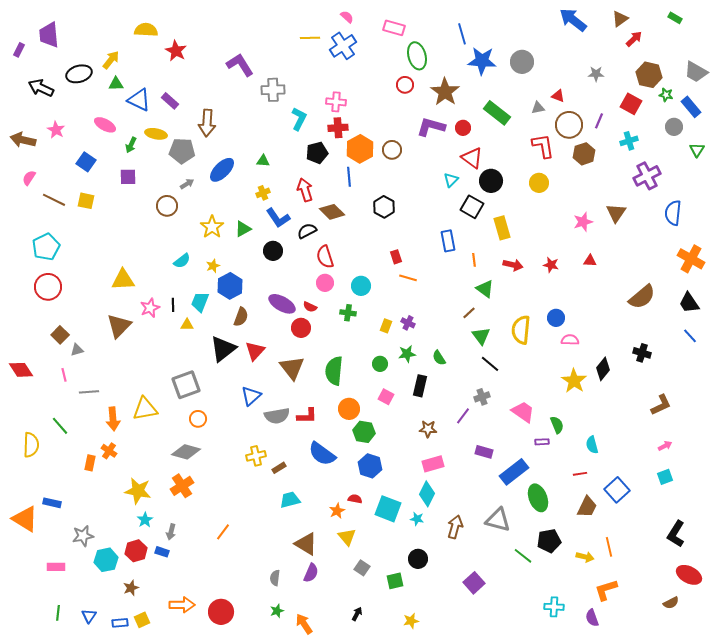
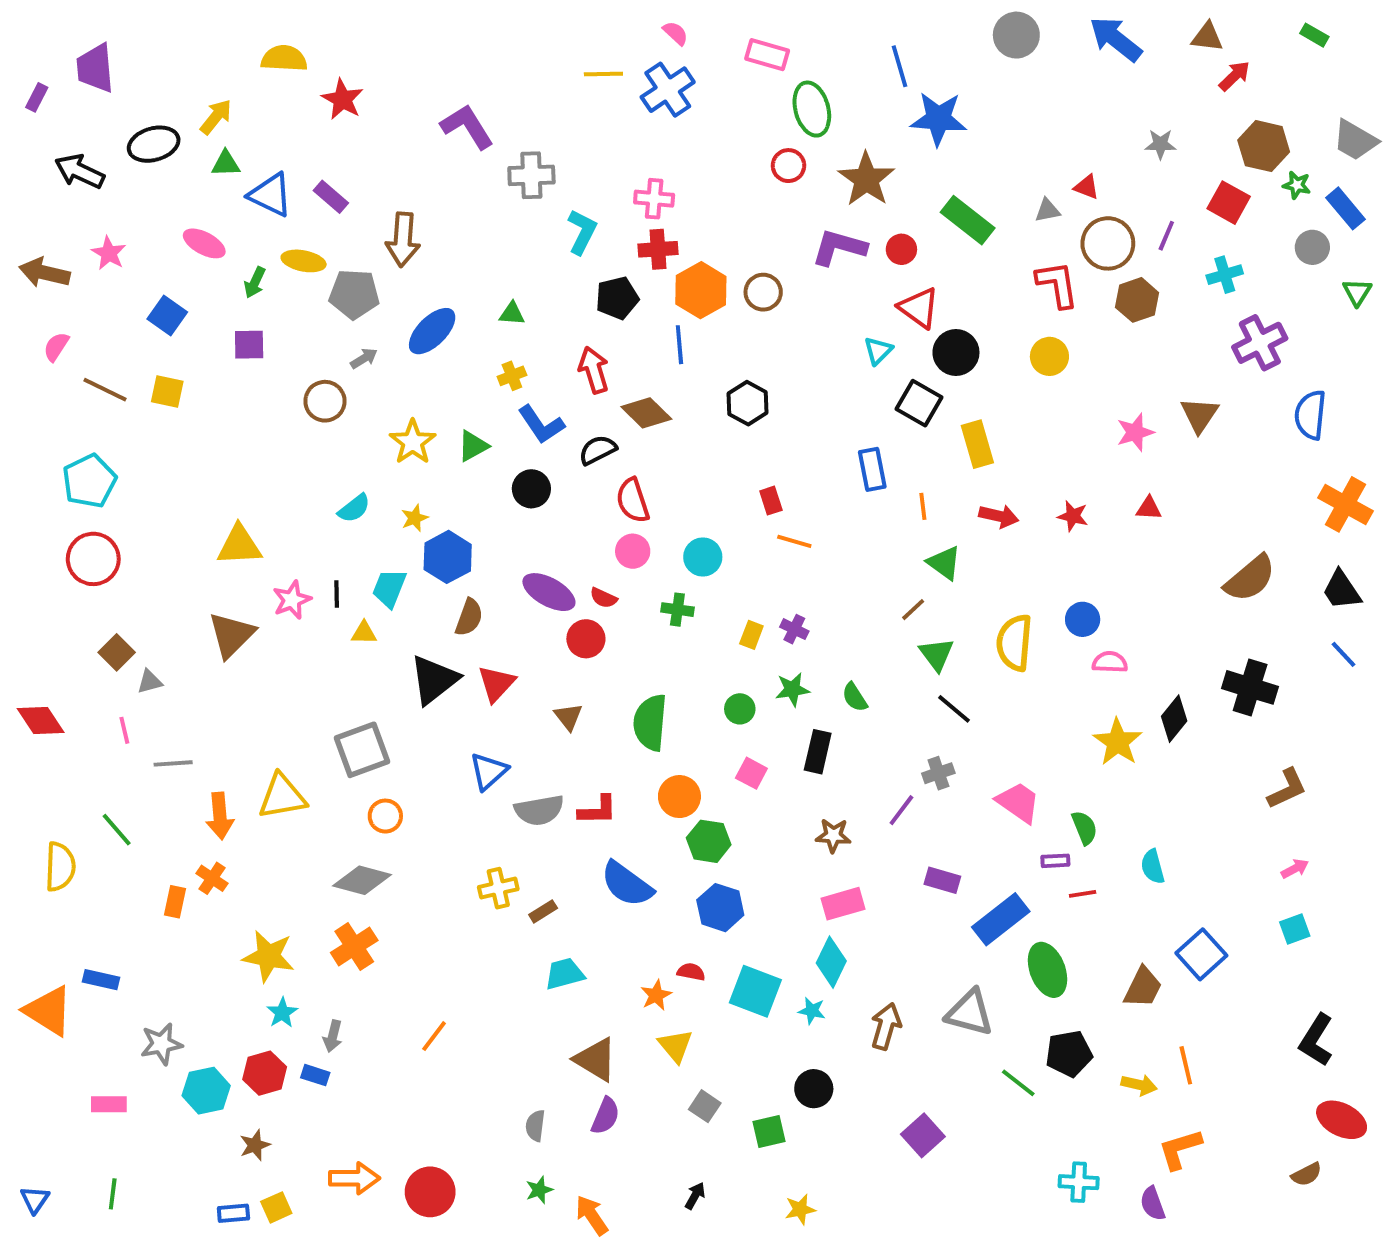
brown triangle: (620, 19) -> (1207, 37), turned 42
gray circle: (522, 62) -> (1016, 35), moved
black cross: (642, 353) -> (1250, 687), size x1.5
brown triangle: (292, 368) -> (568, 717), size x0.6
red line: (580, 474) -> (1083, 894), moved
blue triangle: (89, 616) -> (35, 1200), moved

